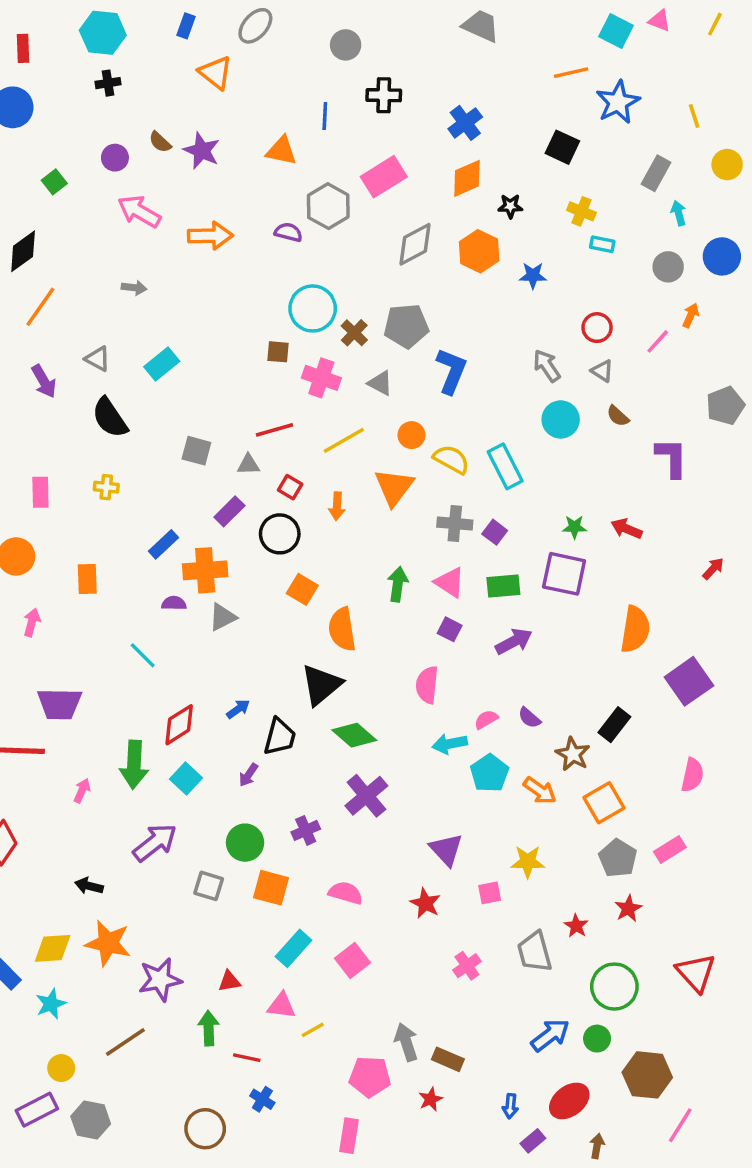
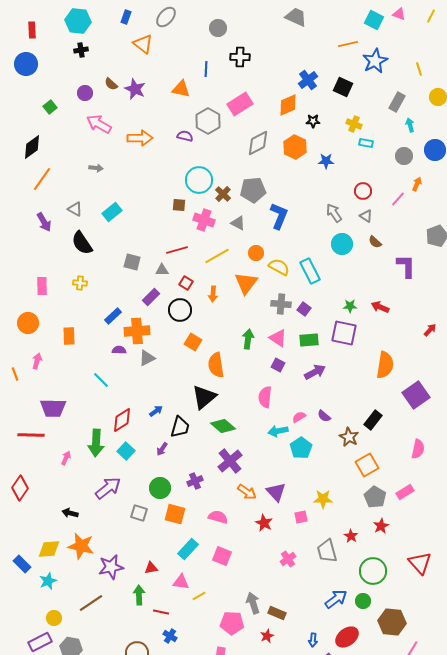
blue cross: (465, 123) -> (308, 80), moved
orange arrow: (540, 791) -> (247, 492), moved
pink square: (353, 961) -> (222, 556), turned -30

